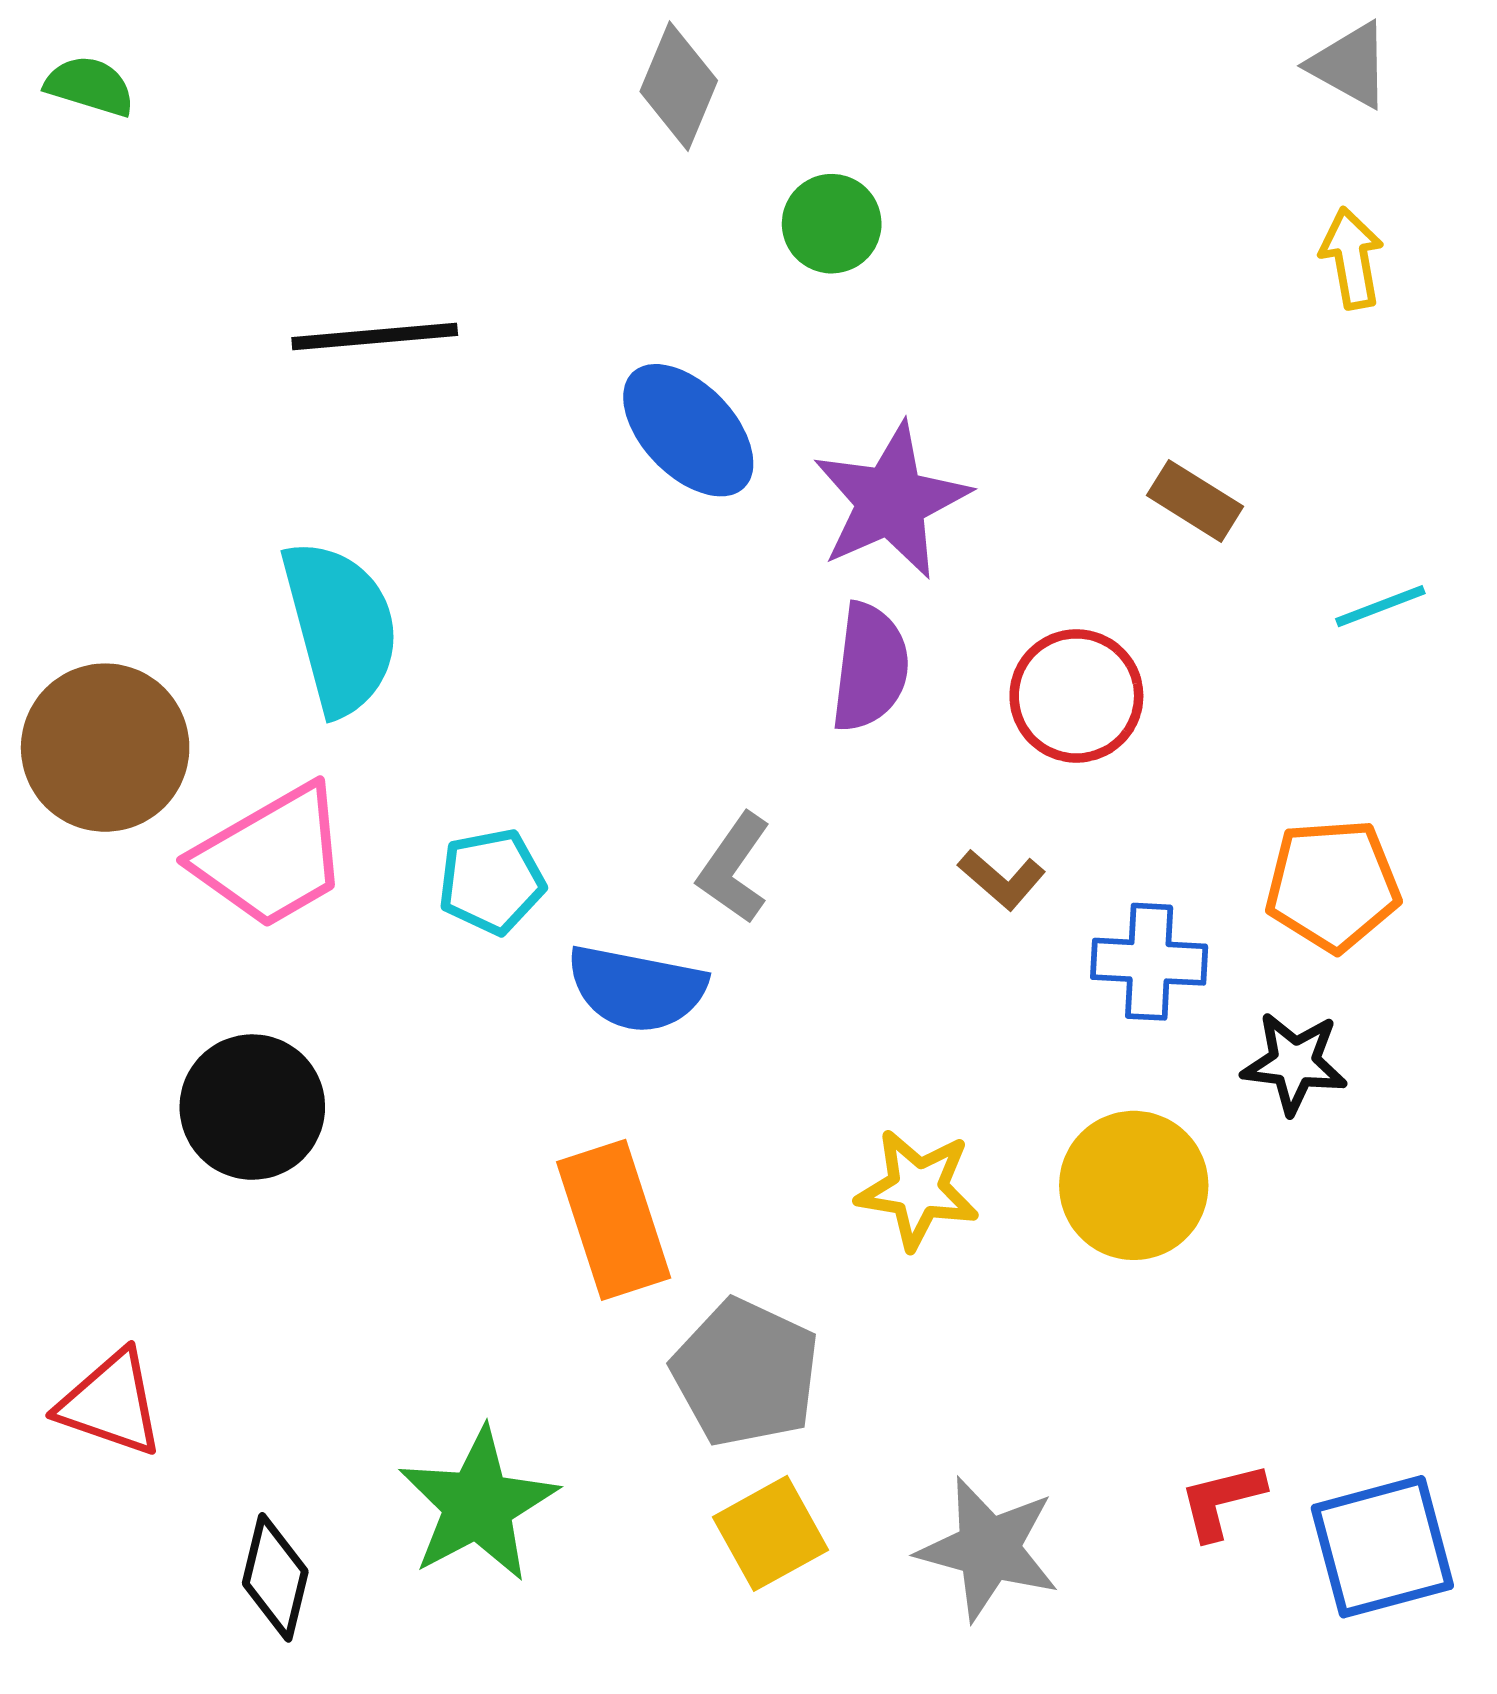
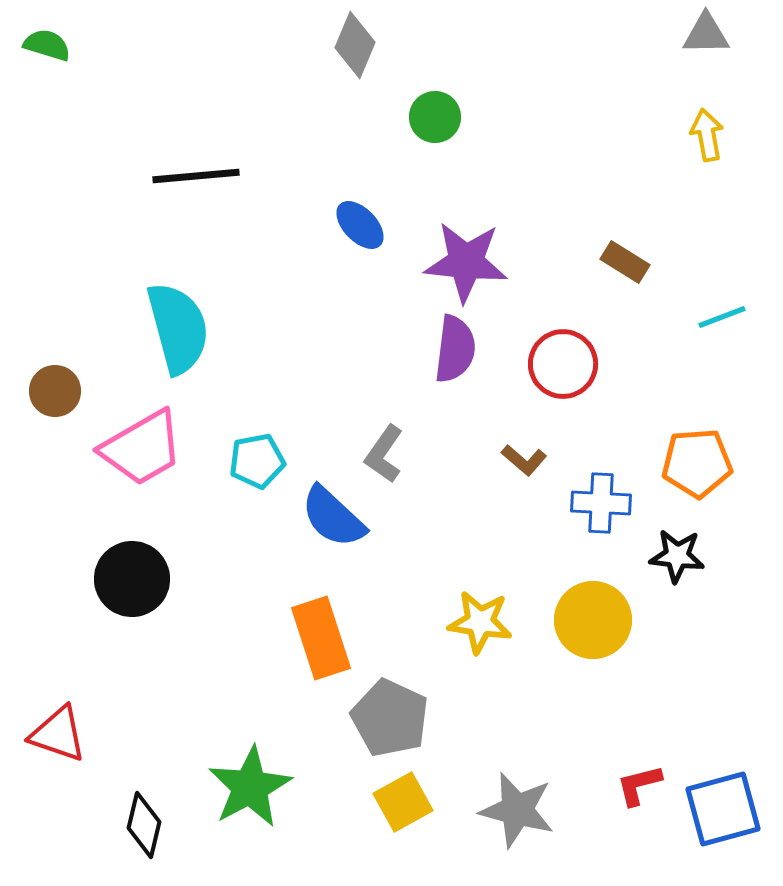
gray triangle: (1350, 65) -> (706, 34), turned -30
blue ellipse: (688, 430) -> (360, 225), size x0.7
purple star: (891, 501) -> (466, 262), turned 30
brown circle: (105, 748) -> (55, 391), size x0.6
blue semicircle: (637, 988) -> (333, 517), turned 32

